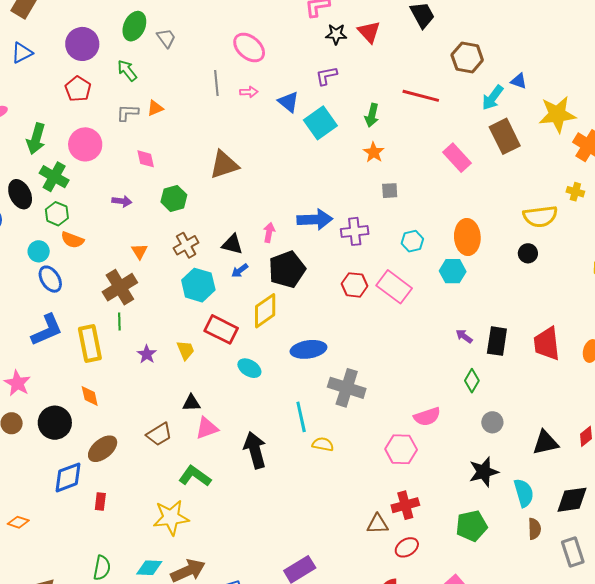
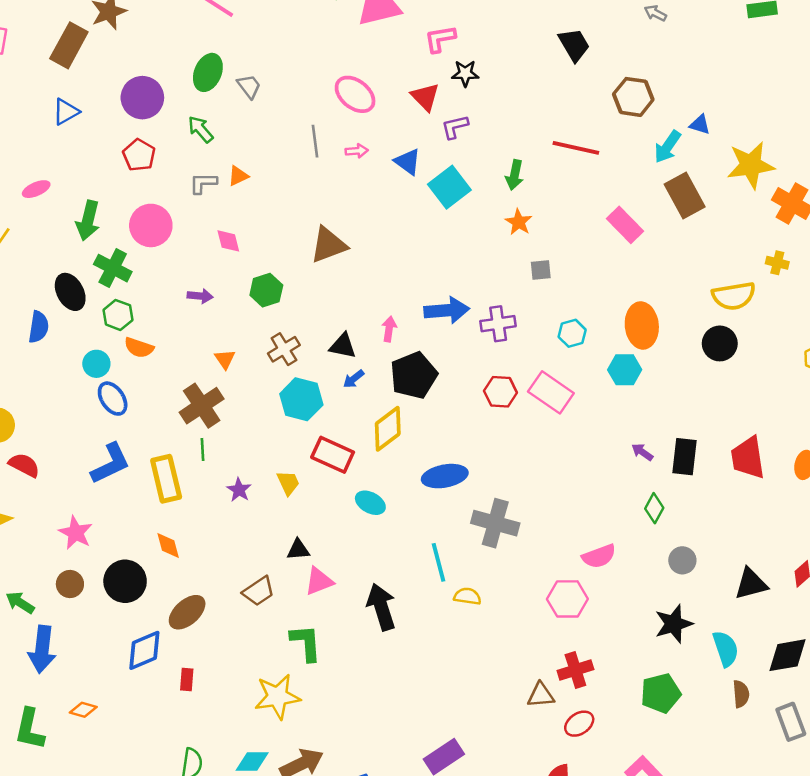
red triangle: (369, 32) -> (425, 97), moved
black circle: (528, 253) -> (720, 343), size x1.4
green L-shape: (195, 476) -> (306, 643), turned 52

